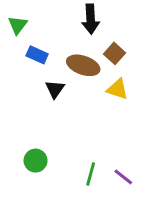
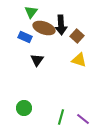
black arrow: (91, 19) -> (61, 25), moved
green triangle: (18, 25) -> (31, 12), moved
brown ellipse: (83, 65) -> (44, 28), moved

